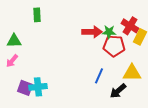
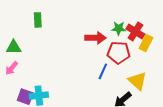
green star: (109, 32) -> (119, 28), moved
yellow triangle: (132, 73) -> (138, 81), turned 42
blue line: (99, 76) -> (103, 71), moved

